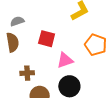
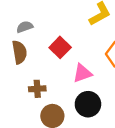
red square: (47, 39) -> (60, 47), turned 30

